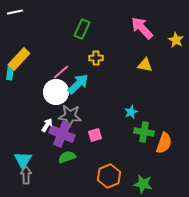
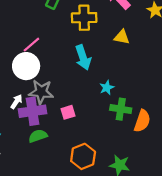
yellow cross: (96, 58) -> (84, 18), moved, size x1.6
cyan arrow: (78, 84) -> (83, 57), moved, turned 115
purple cross: (62, 134) -> (33, 111), turned -30

